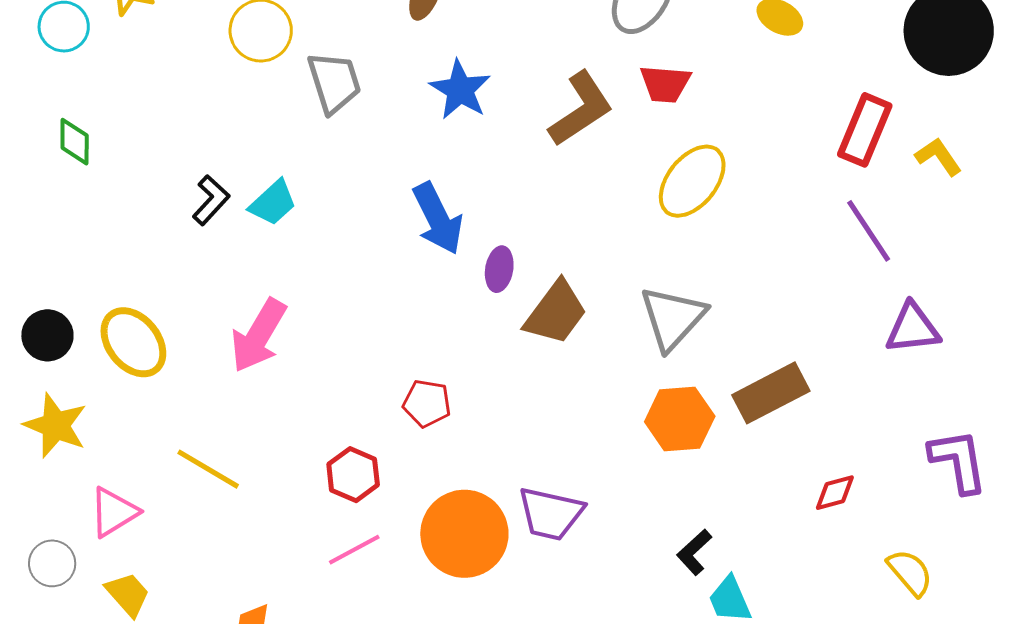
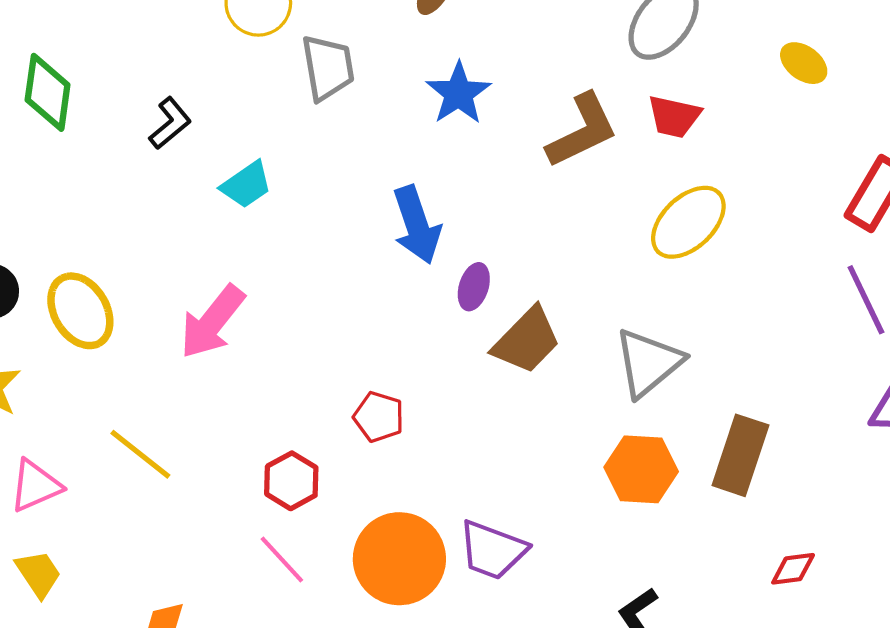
green diamond: (75, 142) -> (48, 92), size x1.5
black L-shape: (211, 200) -> (170, 123), moved
brown rectangle: (771, 393) -> (740, 455), turned -52
pink line: (354, 550) -> (282, 560), turned 68

